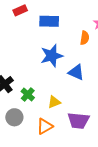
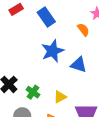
blue rectangle: (49, 21) -> (46, 17), turned 60
orange semicircle: (85, 38) -> (83, 30), turned -40

